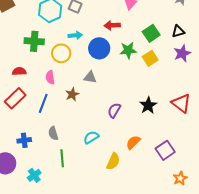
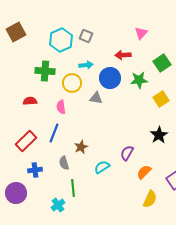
yellow square: (150, 58) -> (161, 99), moved
gray triangle: (90, 77) -> (96, 98), moved
brown star: (72, 94) -> (81, 147), moved
red rectangle: (15, 98) -> (26, 141), moved
purple semicircle: (114, 110) -> (127, 153), moved
yellow semicircle: (113, 161) -> (150, 199), moved
cyan cross: (34, 175) -> (58, 205), moved

